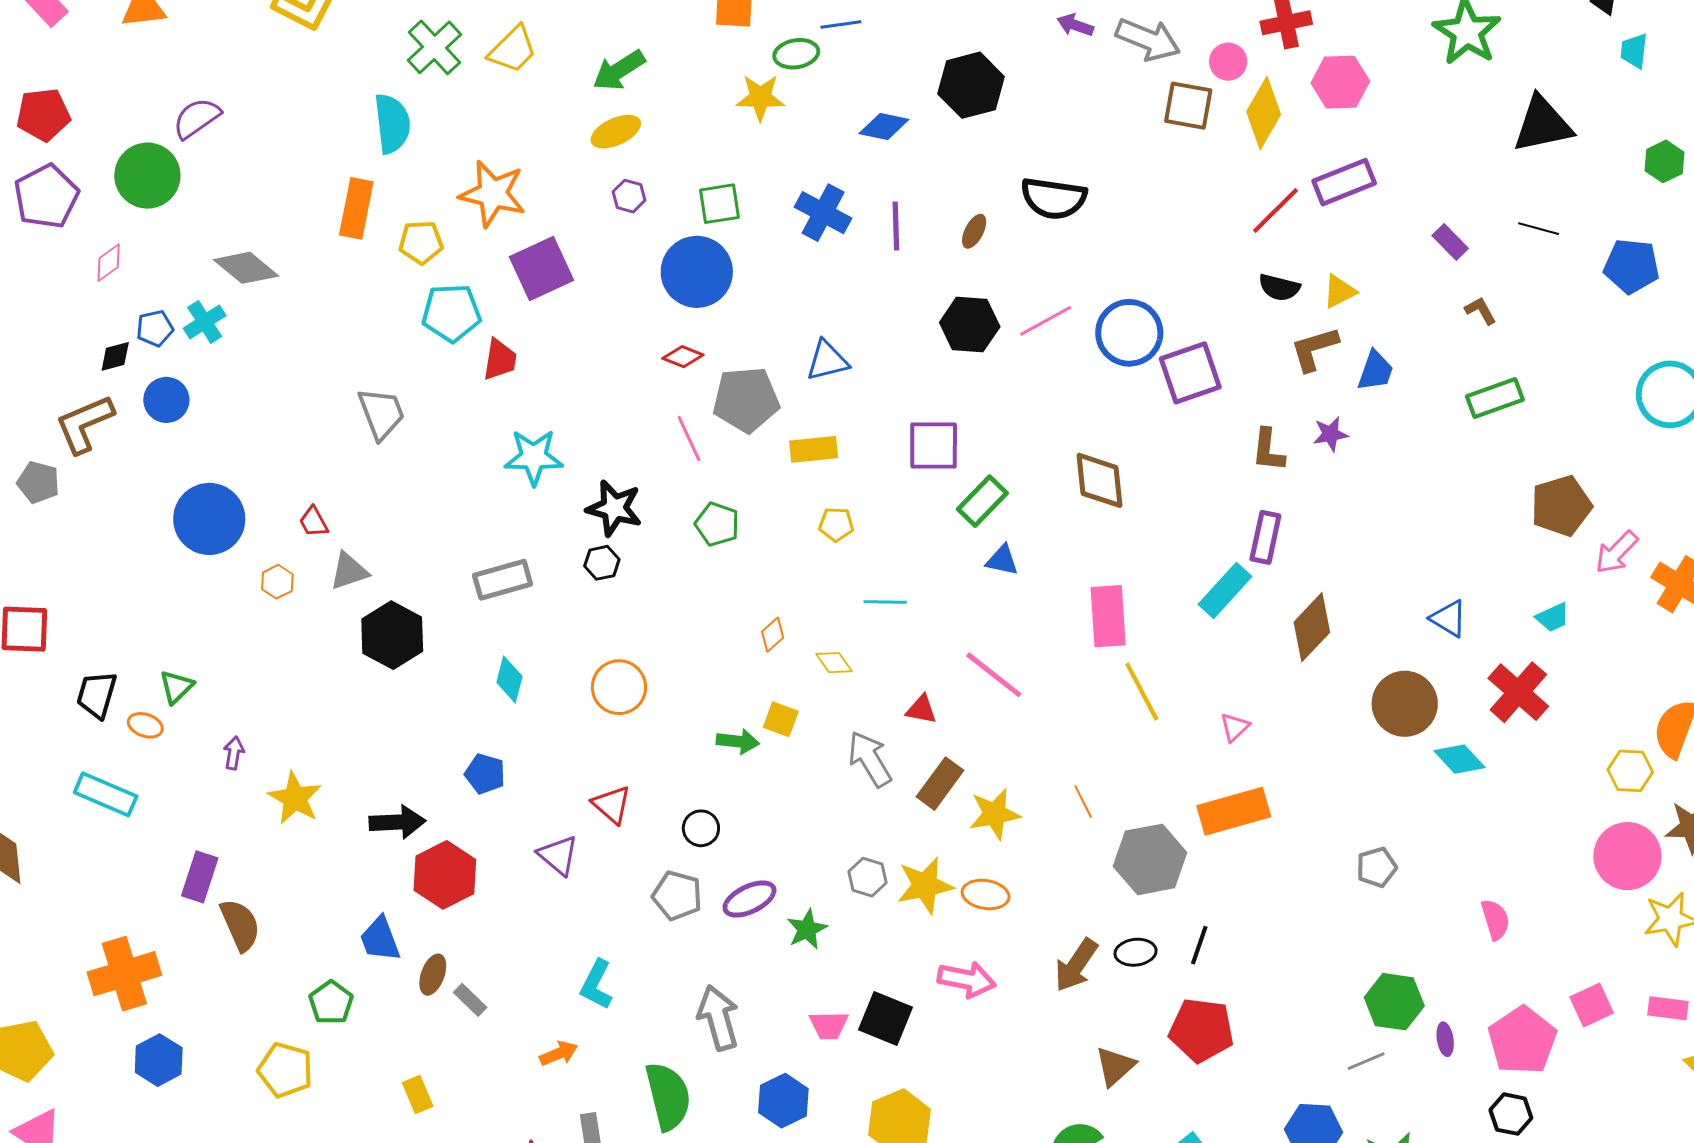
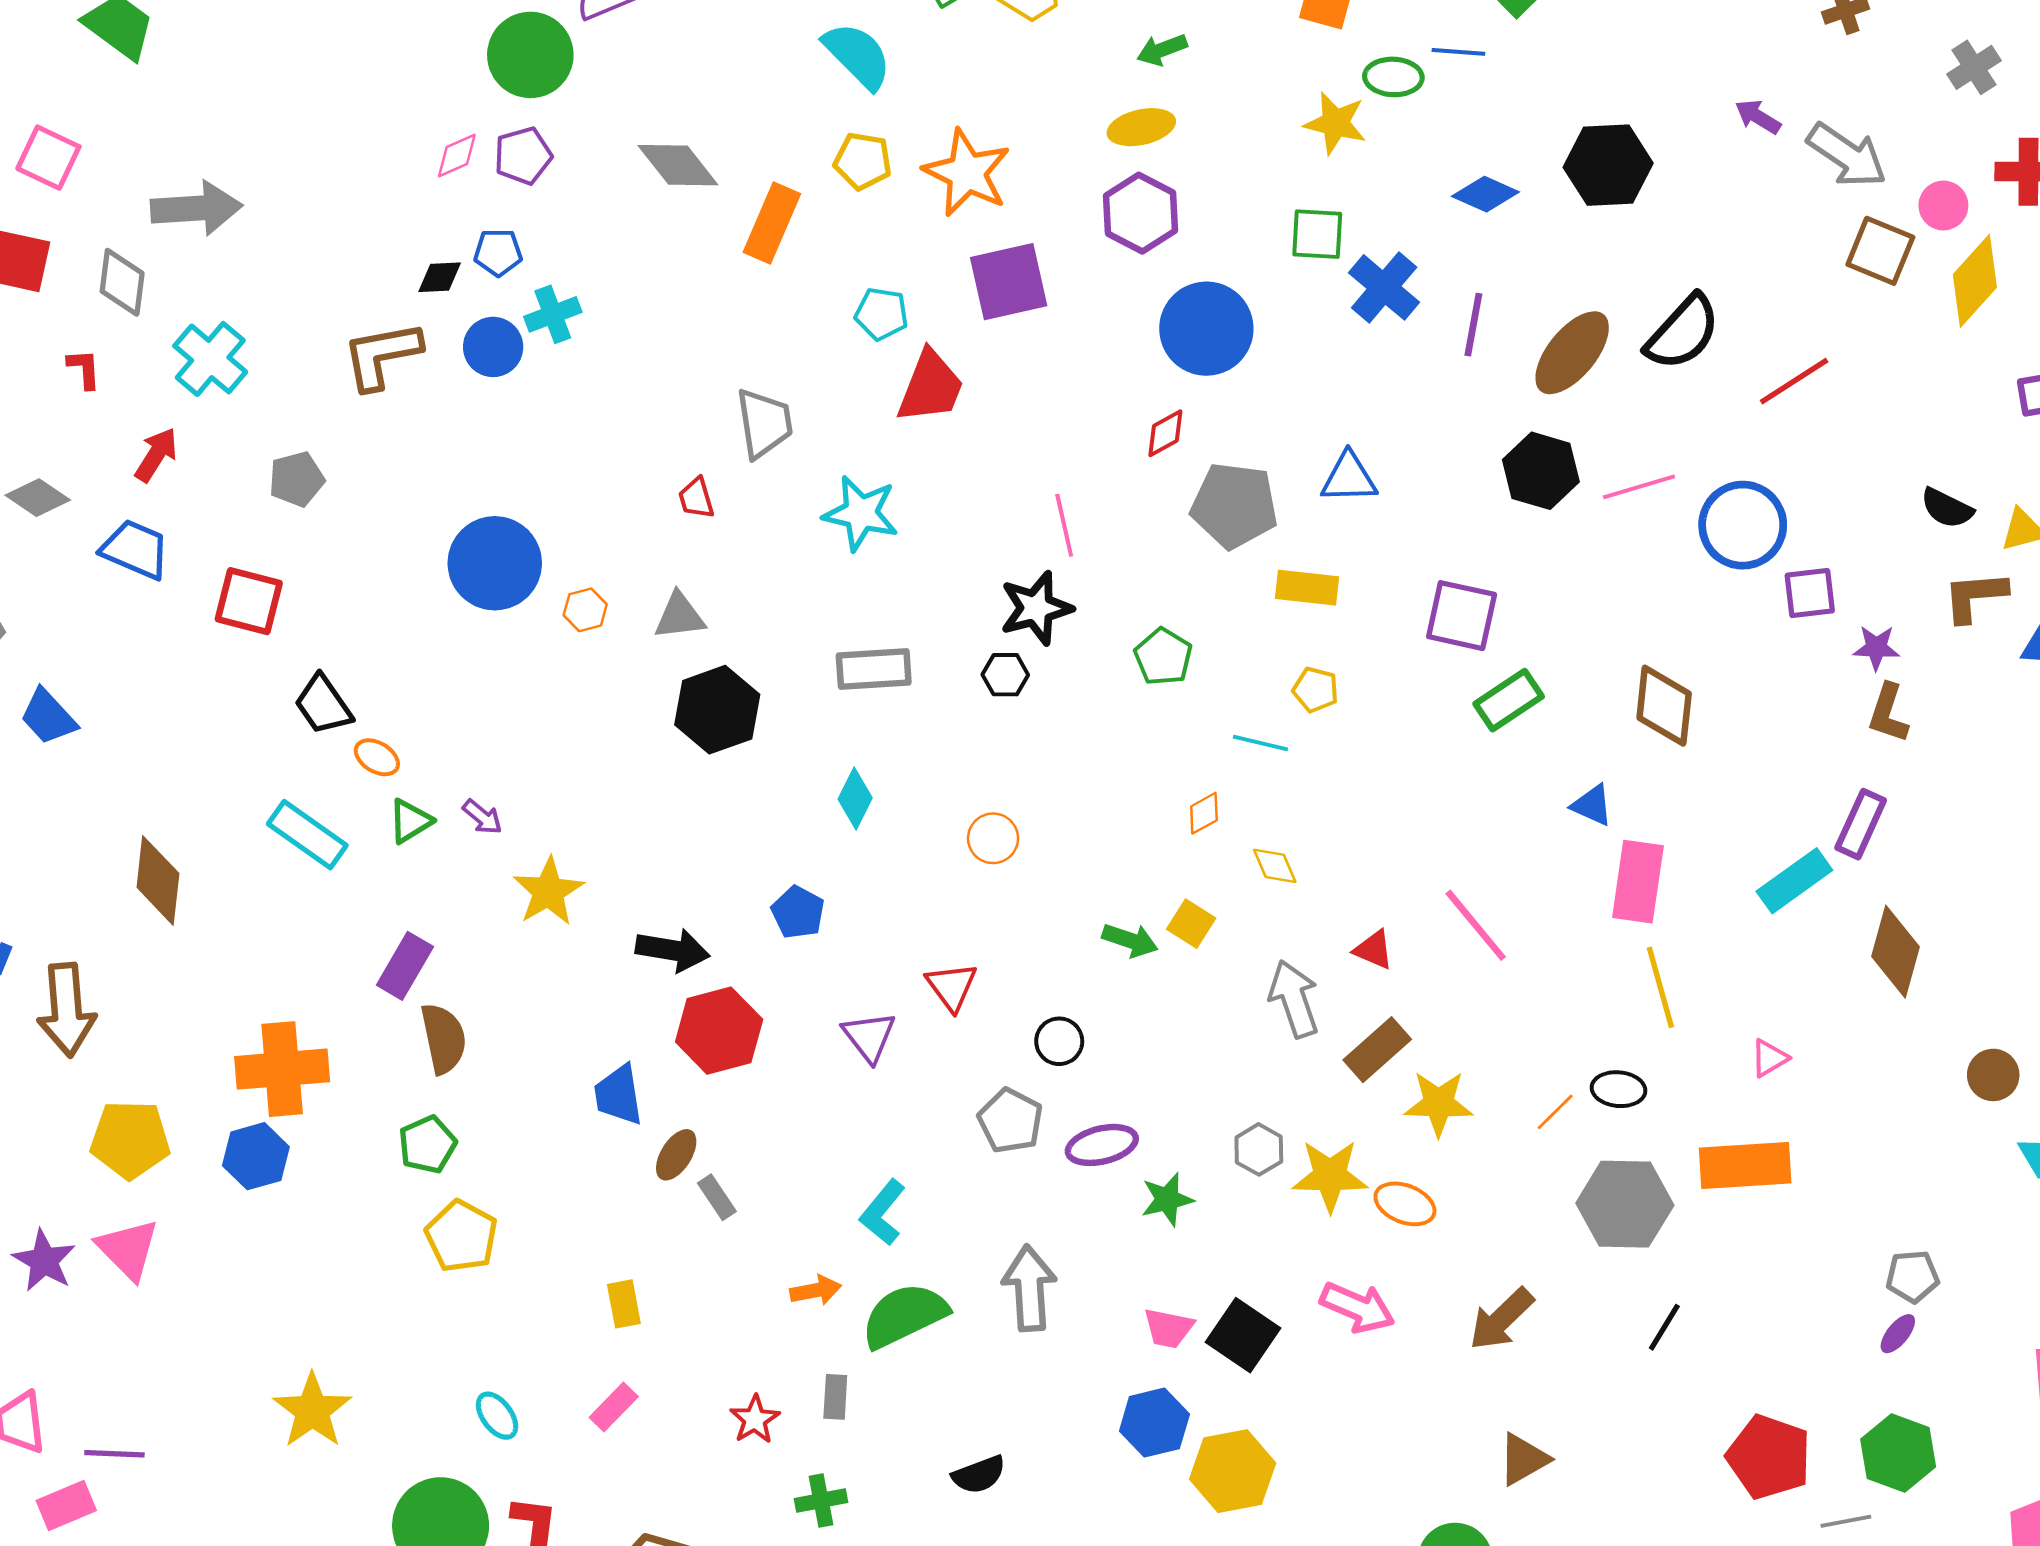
green arrow: (619, 70) -> (1162, 50), size x0.7
cyan semicircle: (392, 124) -> (858, 55), turned -50
purple hexagon: (629, 196) -> (1140, 213), size x1.8
purple pentagon: (46, 197) -> (523, 156), moved, size x0.7
black semicircle: (1054, 198) -> (1683, 332), turned -68
green square: (719, 204) -> (1317, 234), moved
orange rectangle: (356, 208) -> (772, 223), moved
red line: (1275, 210) -> (1794, 381), moved
brown ellipse: (974, 231) -> (1572, 353), size x2.0
yellow pentagon: (421, 242) -> (863, 161), moved
gray diamond: (246, 268) -> (678, 165), moved
cyan pentagon: (451, 313) -> (881, 314), size x0.7
cyan cross: (205, 322) -> (553, 314), moved
red diamond: (683, 357) -> (1165, 433), turned -63
red trapezoid: (500, 360) -> (930, 387), size x1.4
purple square: (1190, 373) -> (1810, 593), size x0.7
purple star: (1330, 434) -> (1876, 648), moved
pink line: (689, 438) -> (1064, 525), moved
cyan star: (534, 457) -> (861, 513), moved
gray pentagon: (38, 482) -> (297, 479), moved, turned 30
black star: (614, 508) -> (1036, 608), turned 30
blue circle: (209, 519) -> (495, 563), moved
red trapezoid: (314, 522) -> (696, 498), moved
blue triangle: (1002, 560) -> (1592, 805), moved
cyan line: (885, 602) -> (1260, 743), moved
brown diamond: (1312, 627) -> (1895, 952), turned -40
green triangle: (176, 687) -> (410, 821), moved
orange circle: (619, 687) -> (993, 838), size x0.7
black trapezoid: (97, 695) -> (323, 705), turned -63
brown circle: (1405, 704) -> (1993, 1075), size x0.6
purple arrow: (234, 753) -> (482, 817), turned 108
orange line: (1083, 802) -> (1555, 1112), turned 60
black ellipse: (1136, 952) -> (1619, 1089), moved
green pentagon: (331, 1003) -> (427, 1145), moved
red pentagon: (1201, 1030) -> (1769, 1457), moved
purple ellipse: (1445, 1039) -> (1898, 1334), moved, turned 36
blue hexagon: (159, 1060) -> (256, 1156), moved
green semicircle: (668, 1096) -> (904, 1315), moved, turned -114
blue hexagon: (783, 1101) -> (1154, 1423), moved

